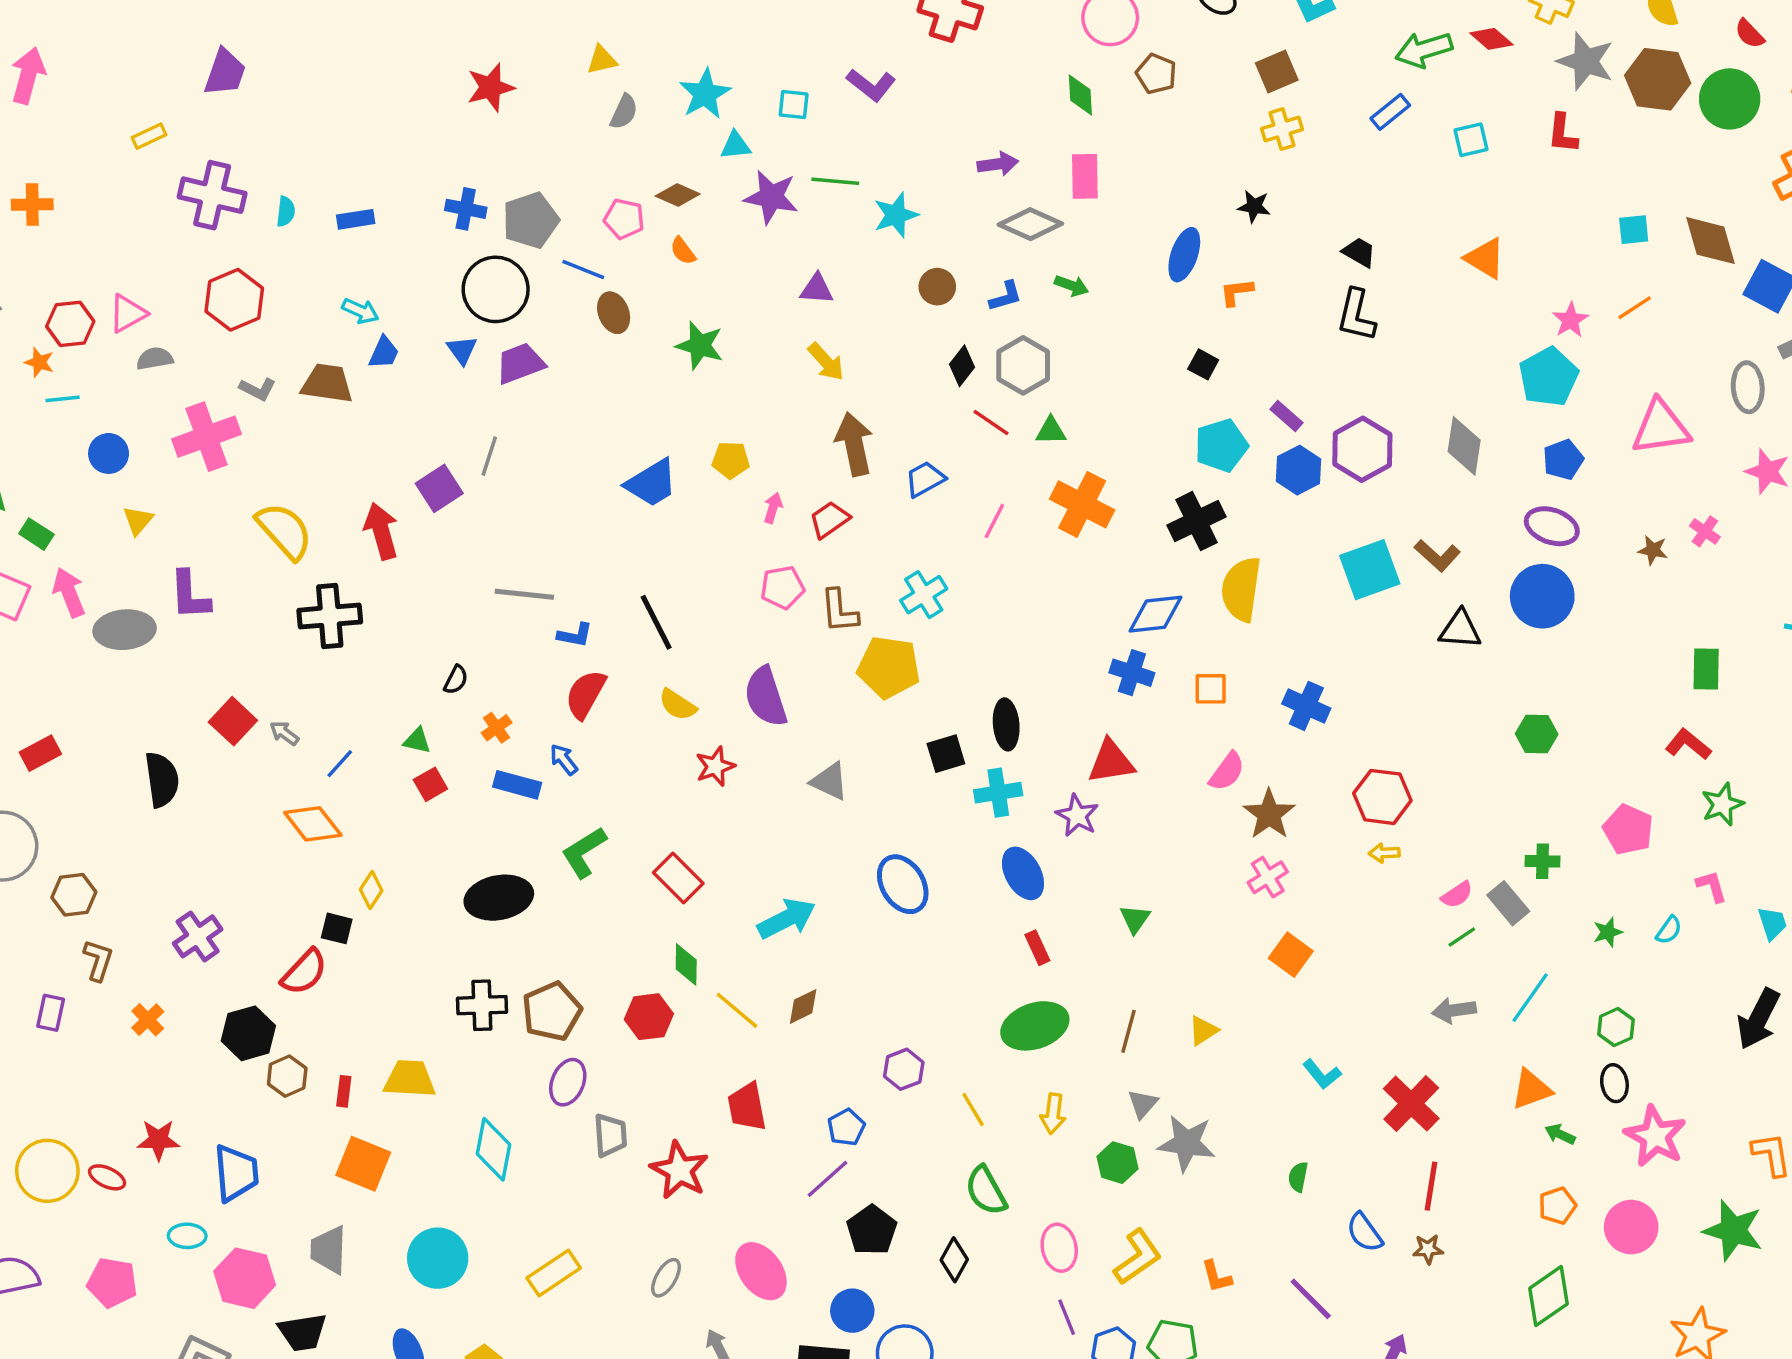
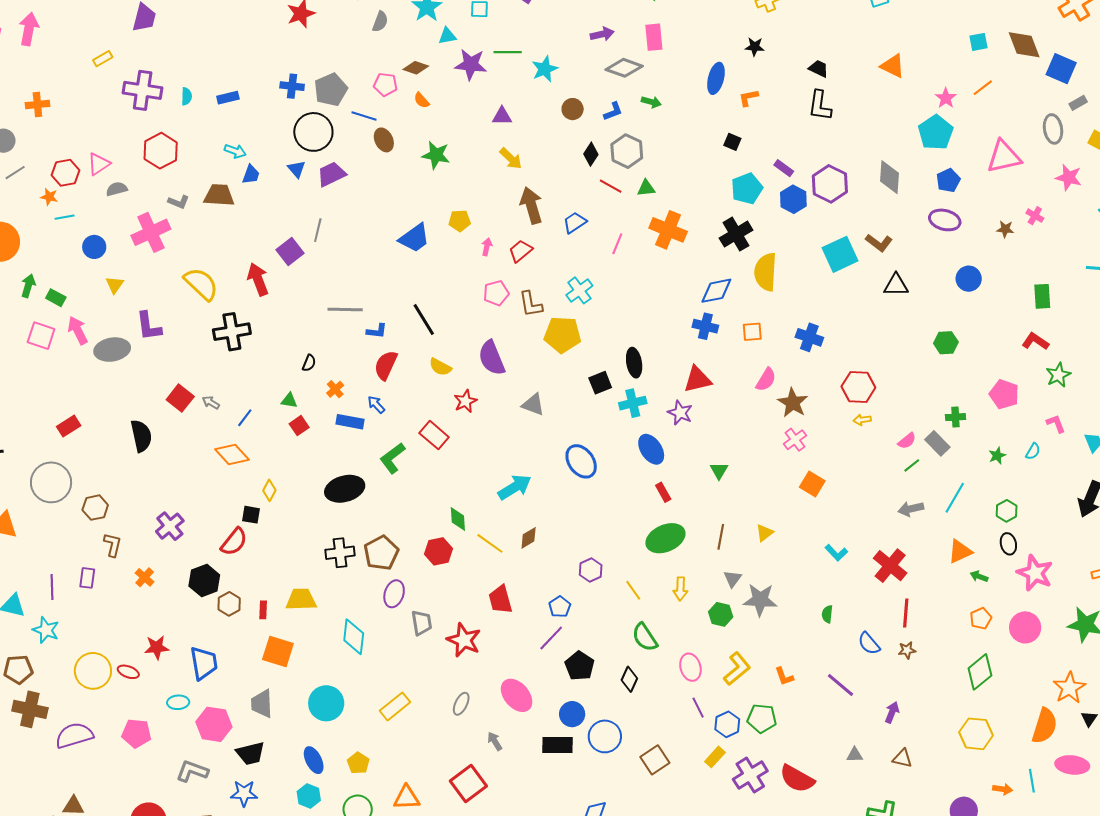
blue circle: (1542, 596) -> (969, 279), moved, size x0.7
red rectangle: (678, 878) -> (434, 435), moved

